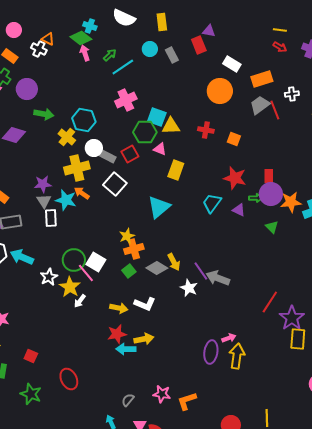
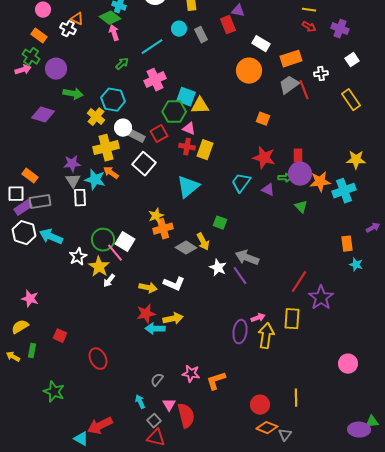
green arrow: (110, 55) -> (122, 64), moved
red cross: (206, 130) -> (187, 147), moved
green square: (129, 271) -> (220, 223), moved, turned -32
purple line: (201, 271) -> (240, 276), moved
yellow rectangle: (298, 339) -> (292, 319), moved
green star: (31, 394) -> (54, 392), moved

